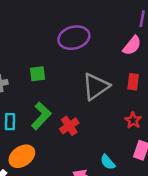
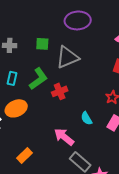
gray triangle: (96, 86) -> (67, 57), moved
cyan semicircle: (108, 162) -> (86, 118), moved

